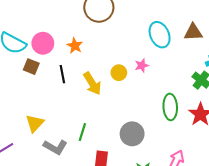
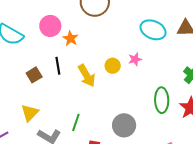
cyan ellipse: (160, 35) -> (153, 30), turned -45
pink circle: (43, 43) -> (50, 26), moved
brown square: (31, 67) -> (34, 75), moved, turned 35

